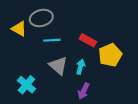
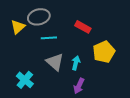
yellow triangle: (19, 29) -> (18, 27), turned 49
red rectangle: (88, 40) -> (83, 27), moved

